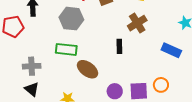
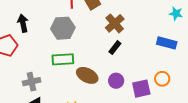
brown cross: (137, 23) -> (115, 23), moved
black rectangle: (119, 46) -> (115, 48), turned 48
purple circle: (115, 91) -> (116, 81), moved

